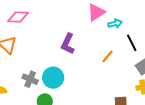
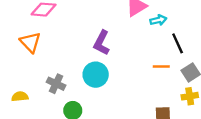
orange line: (107, 56) -> (161, 67), moved, turned 48
cyan circle: (53, 78) -> (96, 75), moved

